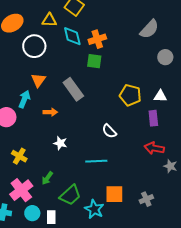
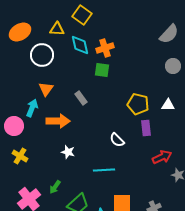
gray semicircle: (149, 29) -> (169, 34), moved
gray rectangle: (73, 89) -> (81, 98), size x0.6
orange arrow: (50, 112) -> (58, 121), size x1.6
purple rectangle: (153, 118) -> (146, 128), moved
red arrow: (154, 148) -> (162, 157), turned 144
yellow cross: (19, 156) -> (20, 156), moved

